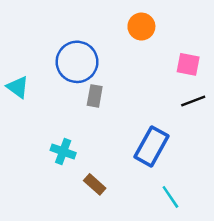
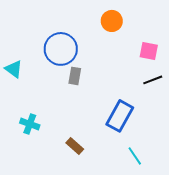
cyan cross: (63, 152) -> (30, 124), moved

